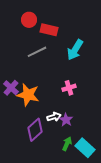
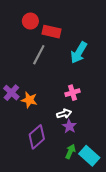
gray line: (37, 52) -> (39, 55), turned -36
orange star: (28, 95) -> (29, 100), size x0.7
white arrow: (54, 117) -> (64, 114), moved

